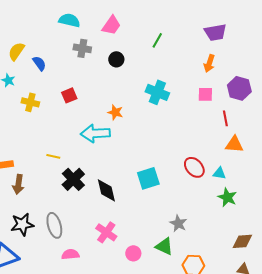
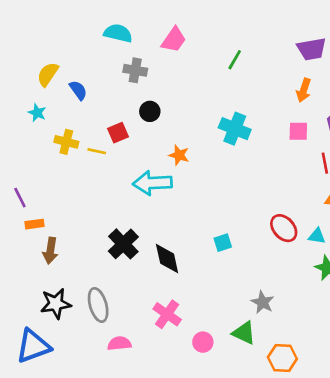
black circle: (116, 59) -> (150, 111), moved
yellow line: (53, 156) -> (97, 151), moved
cyan square: (148, 178) -> (223, 243), size x0.6

